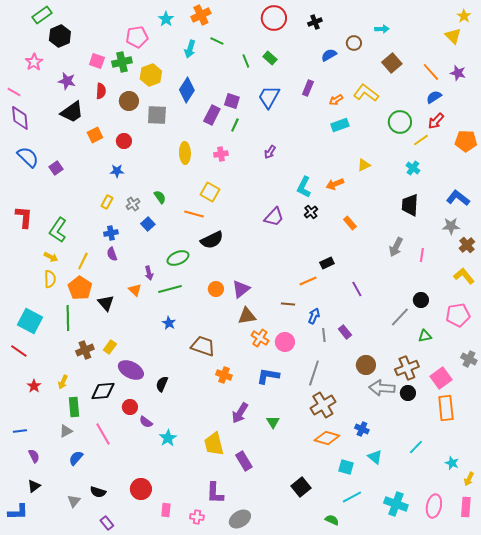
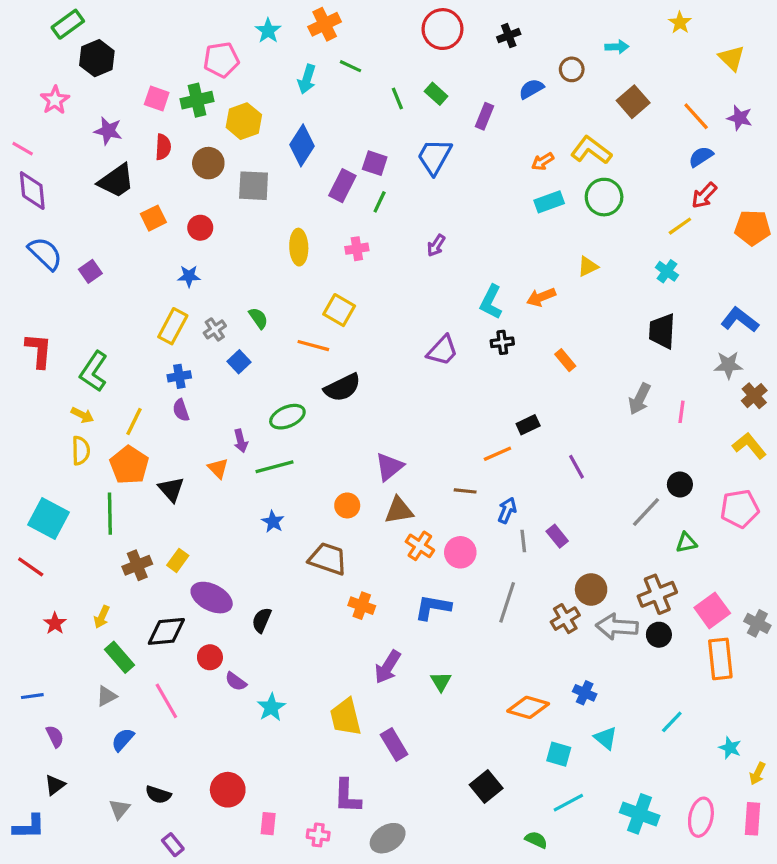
yellow star: (464, 16) -> (680, 23), moved
purple rectangle: (308, 88) -> (484, 116), moved
green circle: (400, 122) -> (604, 197), moved
yellow rectangle: (107, 202) -> (173, 326), size x1.5
black cross: (311, 212) -> (502, 342), turned 32
orange circle: (216, 289) -> (347, 505), moved
gray cross: (469, 359) -> (757, 623), moved
brown cross: (323, 405) -> (565, 619), moved, size x0.7
green rectangle: (74, 407) -> (120, 657), turned -36

